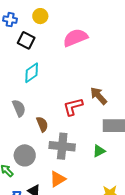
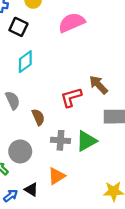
gray cross: (62, 146) -> (60, 140), size x0.7
green triangle: (99, 151) -> (86, 141), moved, size x1.5

